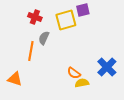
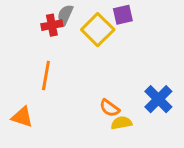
red cross: (35, 17) -> (52, 25), turned -32
yellow square: (66, 20) -> (98, 30), turned -30
gray semicircle: (44, 38) -> (65, 15), moved

